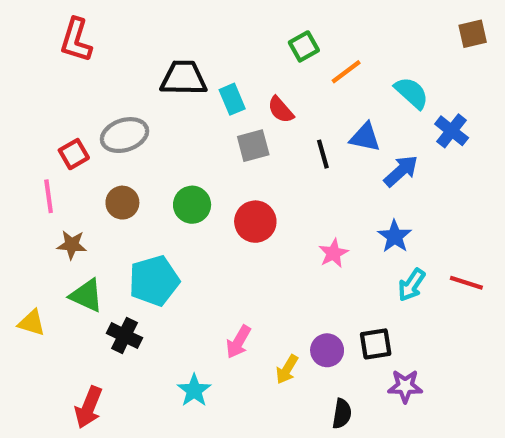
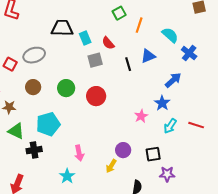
orange line: (346, 72) -> (139, 25), turned -35
blue triangle: (365, 137) -> (148, 56), turned -35
red square: (74, 154) -> (10, 64), turned -32
blue arrow: (401, 171) -> (173, 80), moved
pink star: (333, 253) -> (141, 116), moved
black cross: (124, 336) -> (34, 150), turned -35
pink arrow: (238, 342) -> (79, 153), moved, turned -42
purple circle: (327, 350) -> (123, 150), moved

